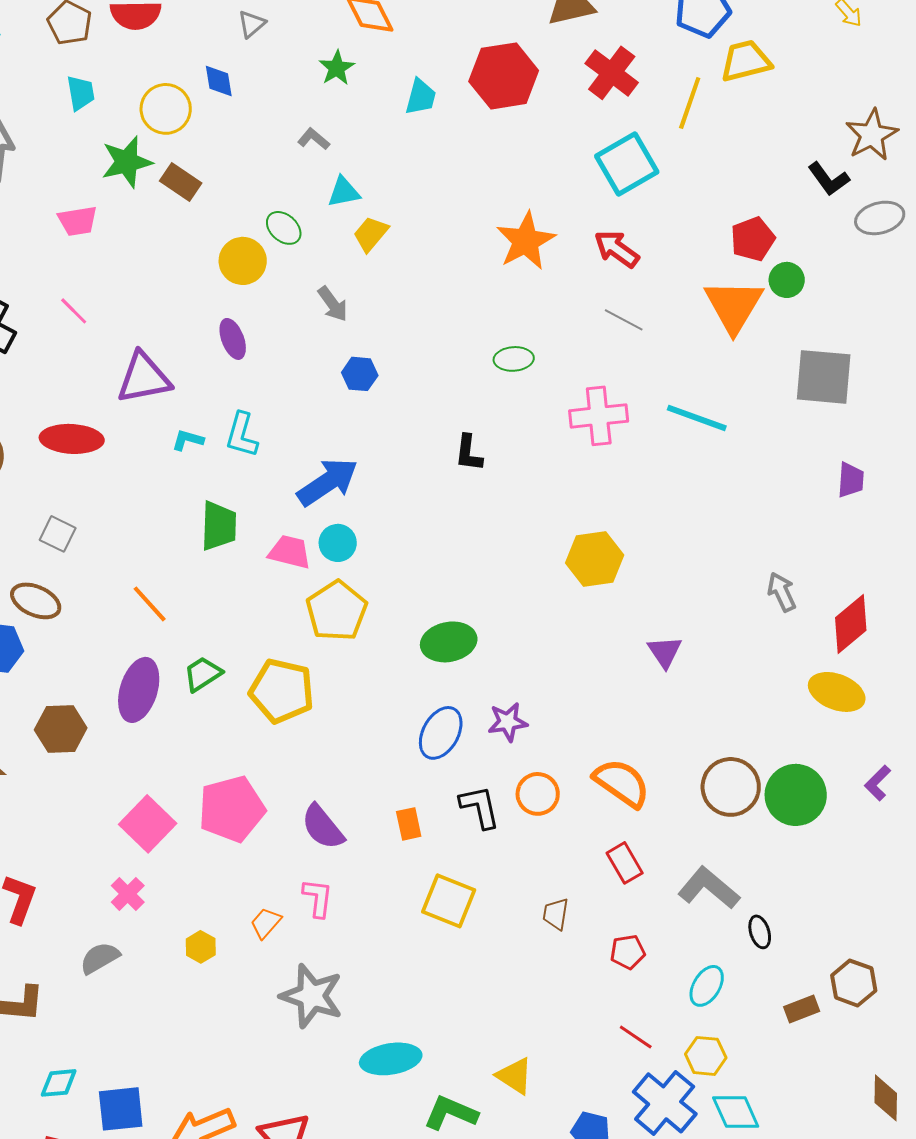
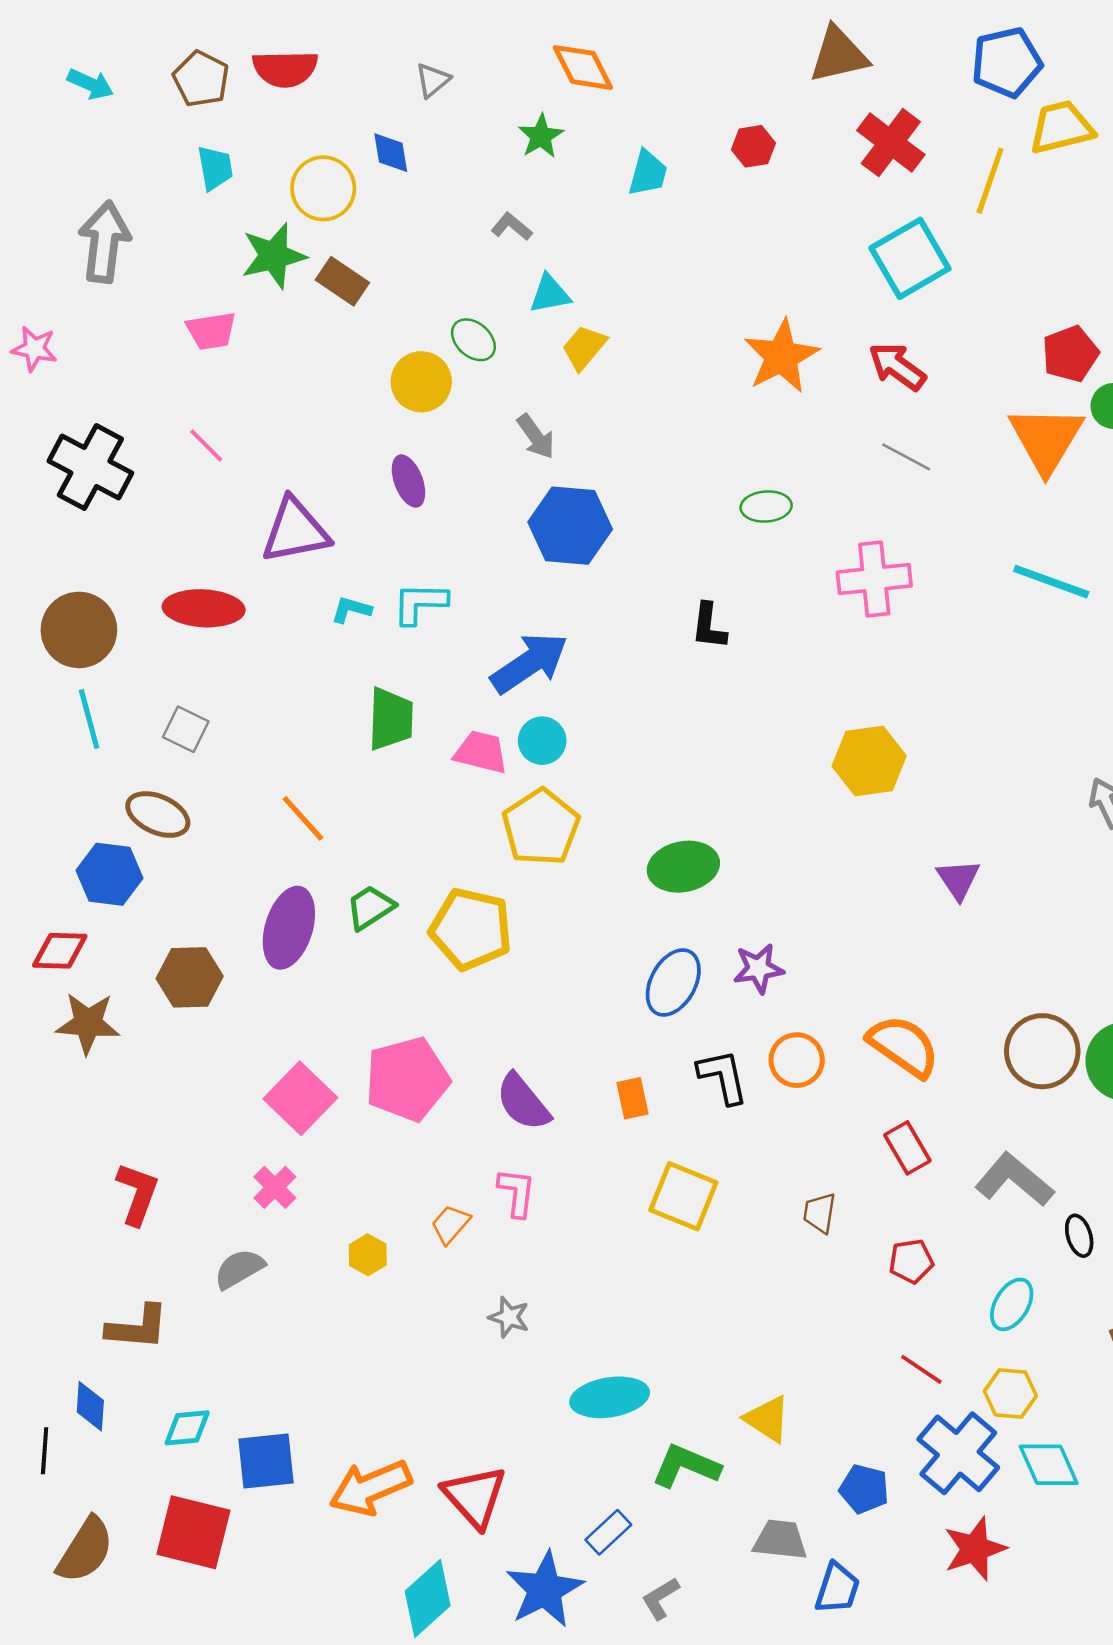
red hexagon: (504, 76) -> (753, 146), size x0.5
blue hexagon: (360, 374) -> (570, 526), size x1.8
cyan line: (697, 418) -> (1051, 582), moved
cyan L-shape: (242, 435) -> (420, 603), turned 75
gray star: (312, 996) -> (509, 1317), size x0.5

